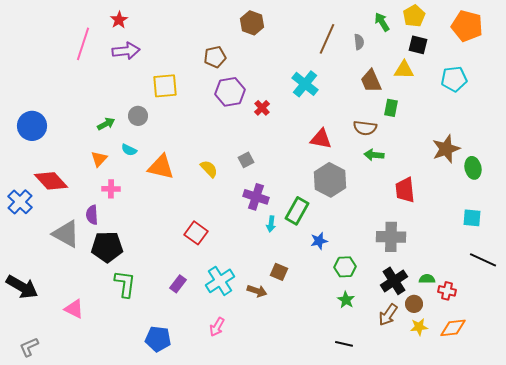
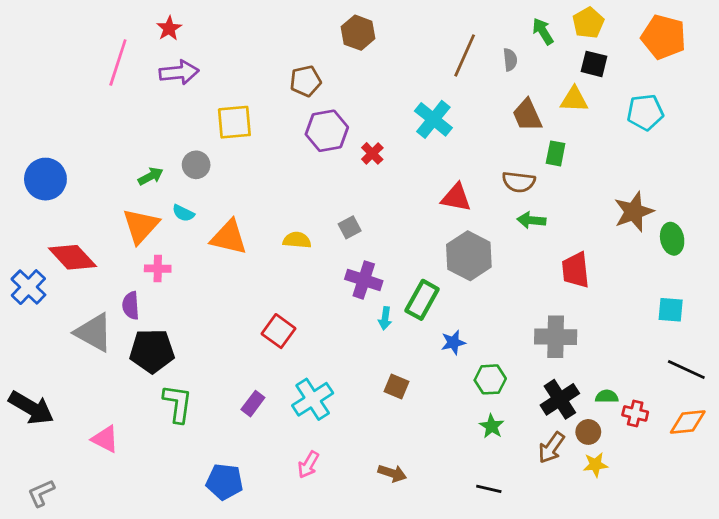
orange triangle: (99, 159) -> (141, 226), size x1.6
yellow semicircle: (209, 169) -> (297, 240), turned -42
brown arrow: (257, 291) -> (392, 473), moved
orange diamond: (453, 328) -> (688, 422), moved

